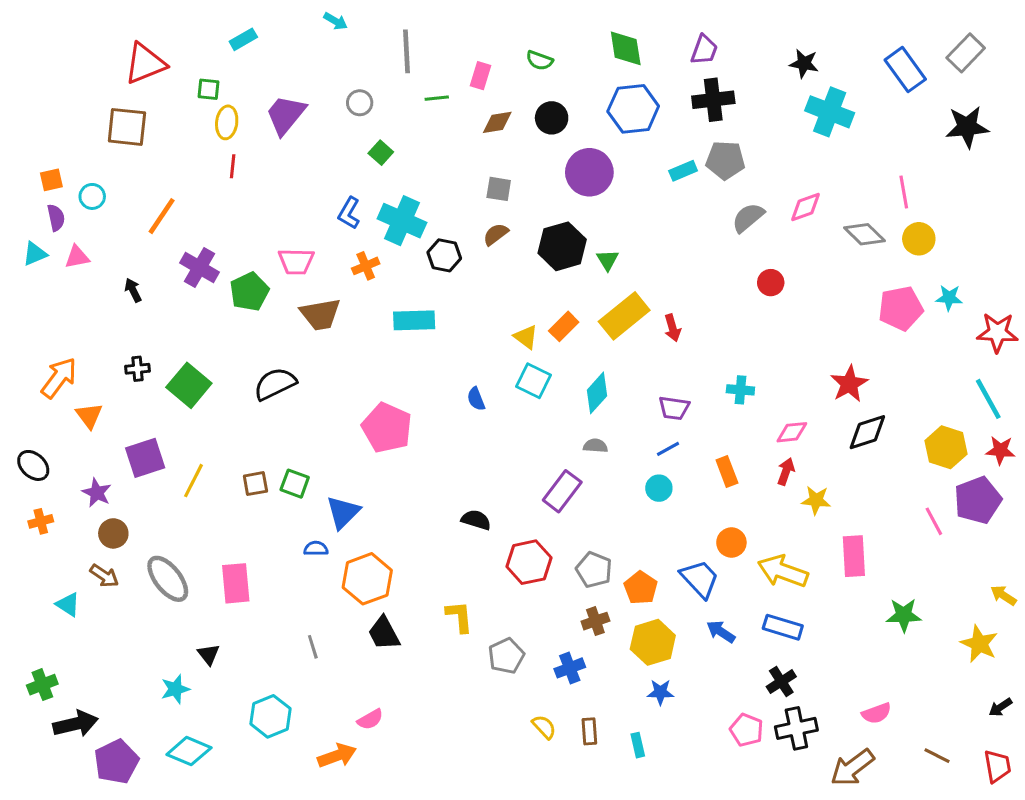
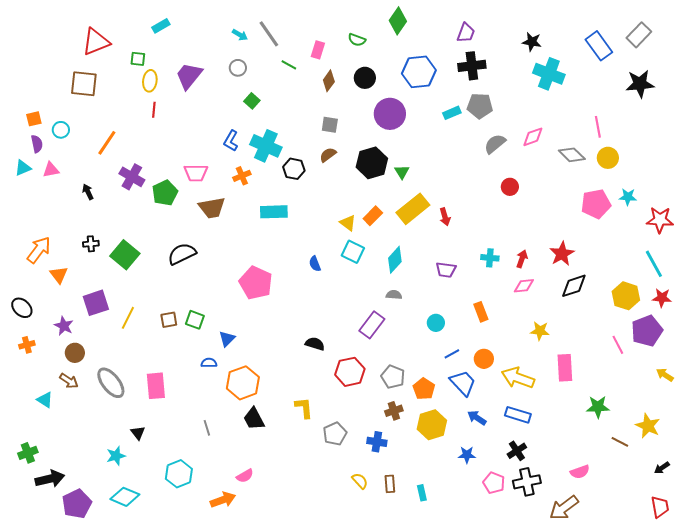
cyan arrow: (335, 21) -> (240, 35), moved
green diamond: (626, 48) -> (398, 21), moved, turned 44
gray line: (407, 51) -> (269, 34), turned -32
green line: (437, 98) -> (289, 65), turned 35
brown diamond: (497, 122) -> (329, 81), turned -45
blue line: (668, 449) -> (452, 354), moved
red arrow: (786, 471) -> (522, 259), moved
blue triangle: (343, 512) -> (227, 339), size x0.7
yellow arrow: (1003, 595) -> (665, 375), moved
blue cross: (570, 668) -> (377, 442), turned 30
blue star: (660, 692) -> (467, 455), moved
brown line: (937, 756) -> (620, 442), moved

